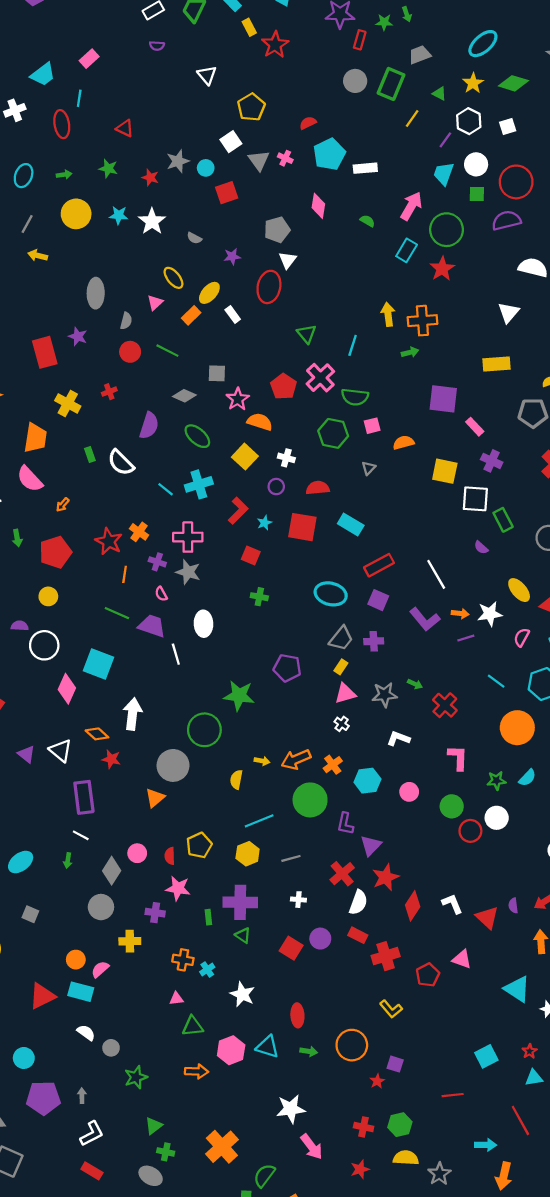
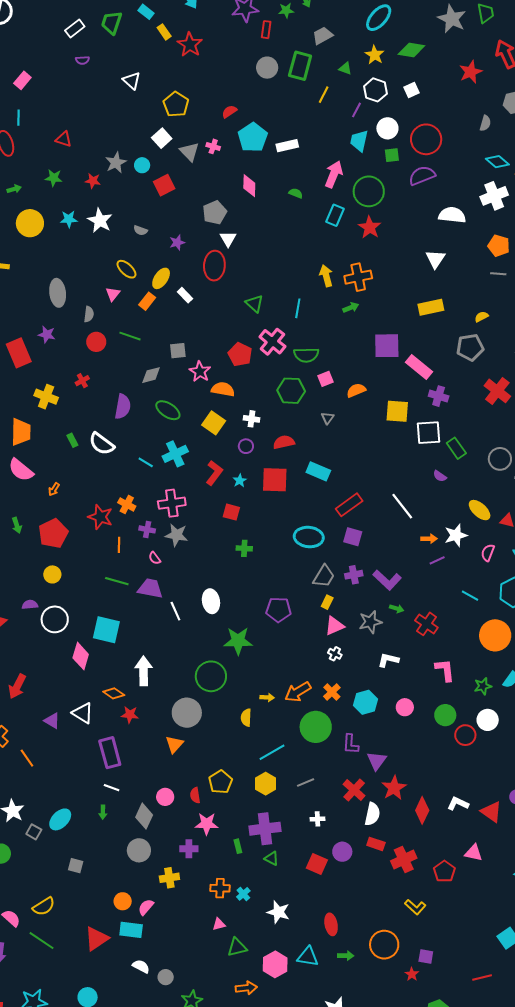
gray diamond: (184, 396) -> (151, 375), turned -30
pink rectangle: (475, 427) -> (419, 367), size x1.5
purple L-shape: (425, 619) -> (387, 580), moved
white ellipse: (203, 624) -> (211, 601), moved
white L-shape: (452, 904) -> (458, 804), turned -35

